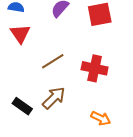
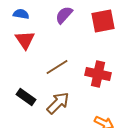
black rectangle: (22, 106) -> (26, 97), moved

